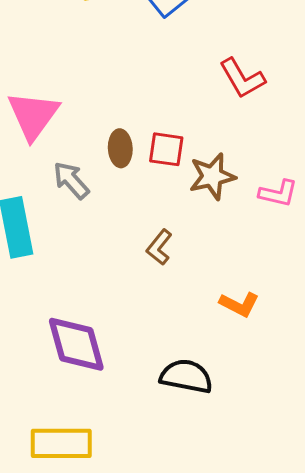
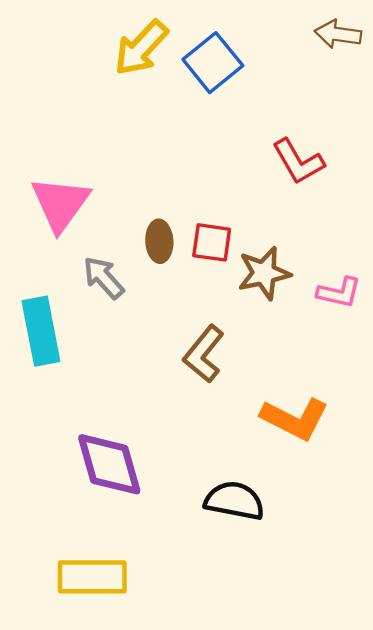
brown L-shape: (159, 247) -> (204, 354), size x1.4
orange L-shape: (239, 304) -> (295, 419), size x1.5

